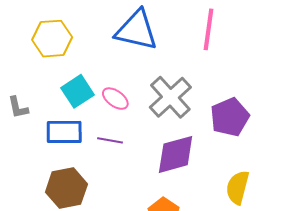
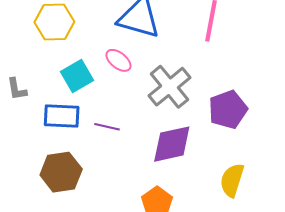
pink ellipse: (115, 99) -> (118, 60), moved

